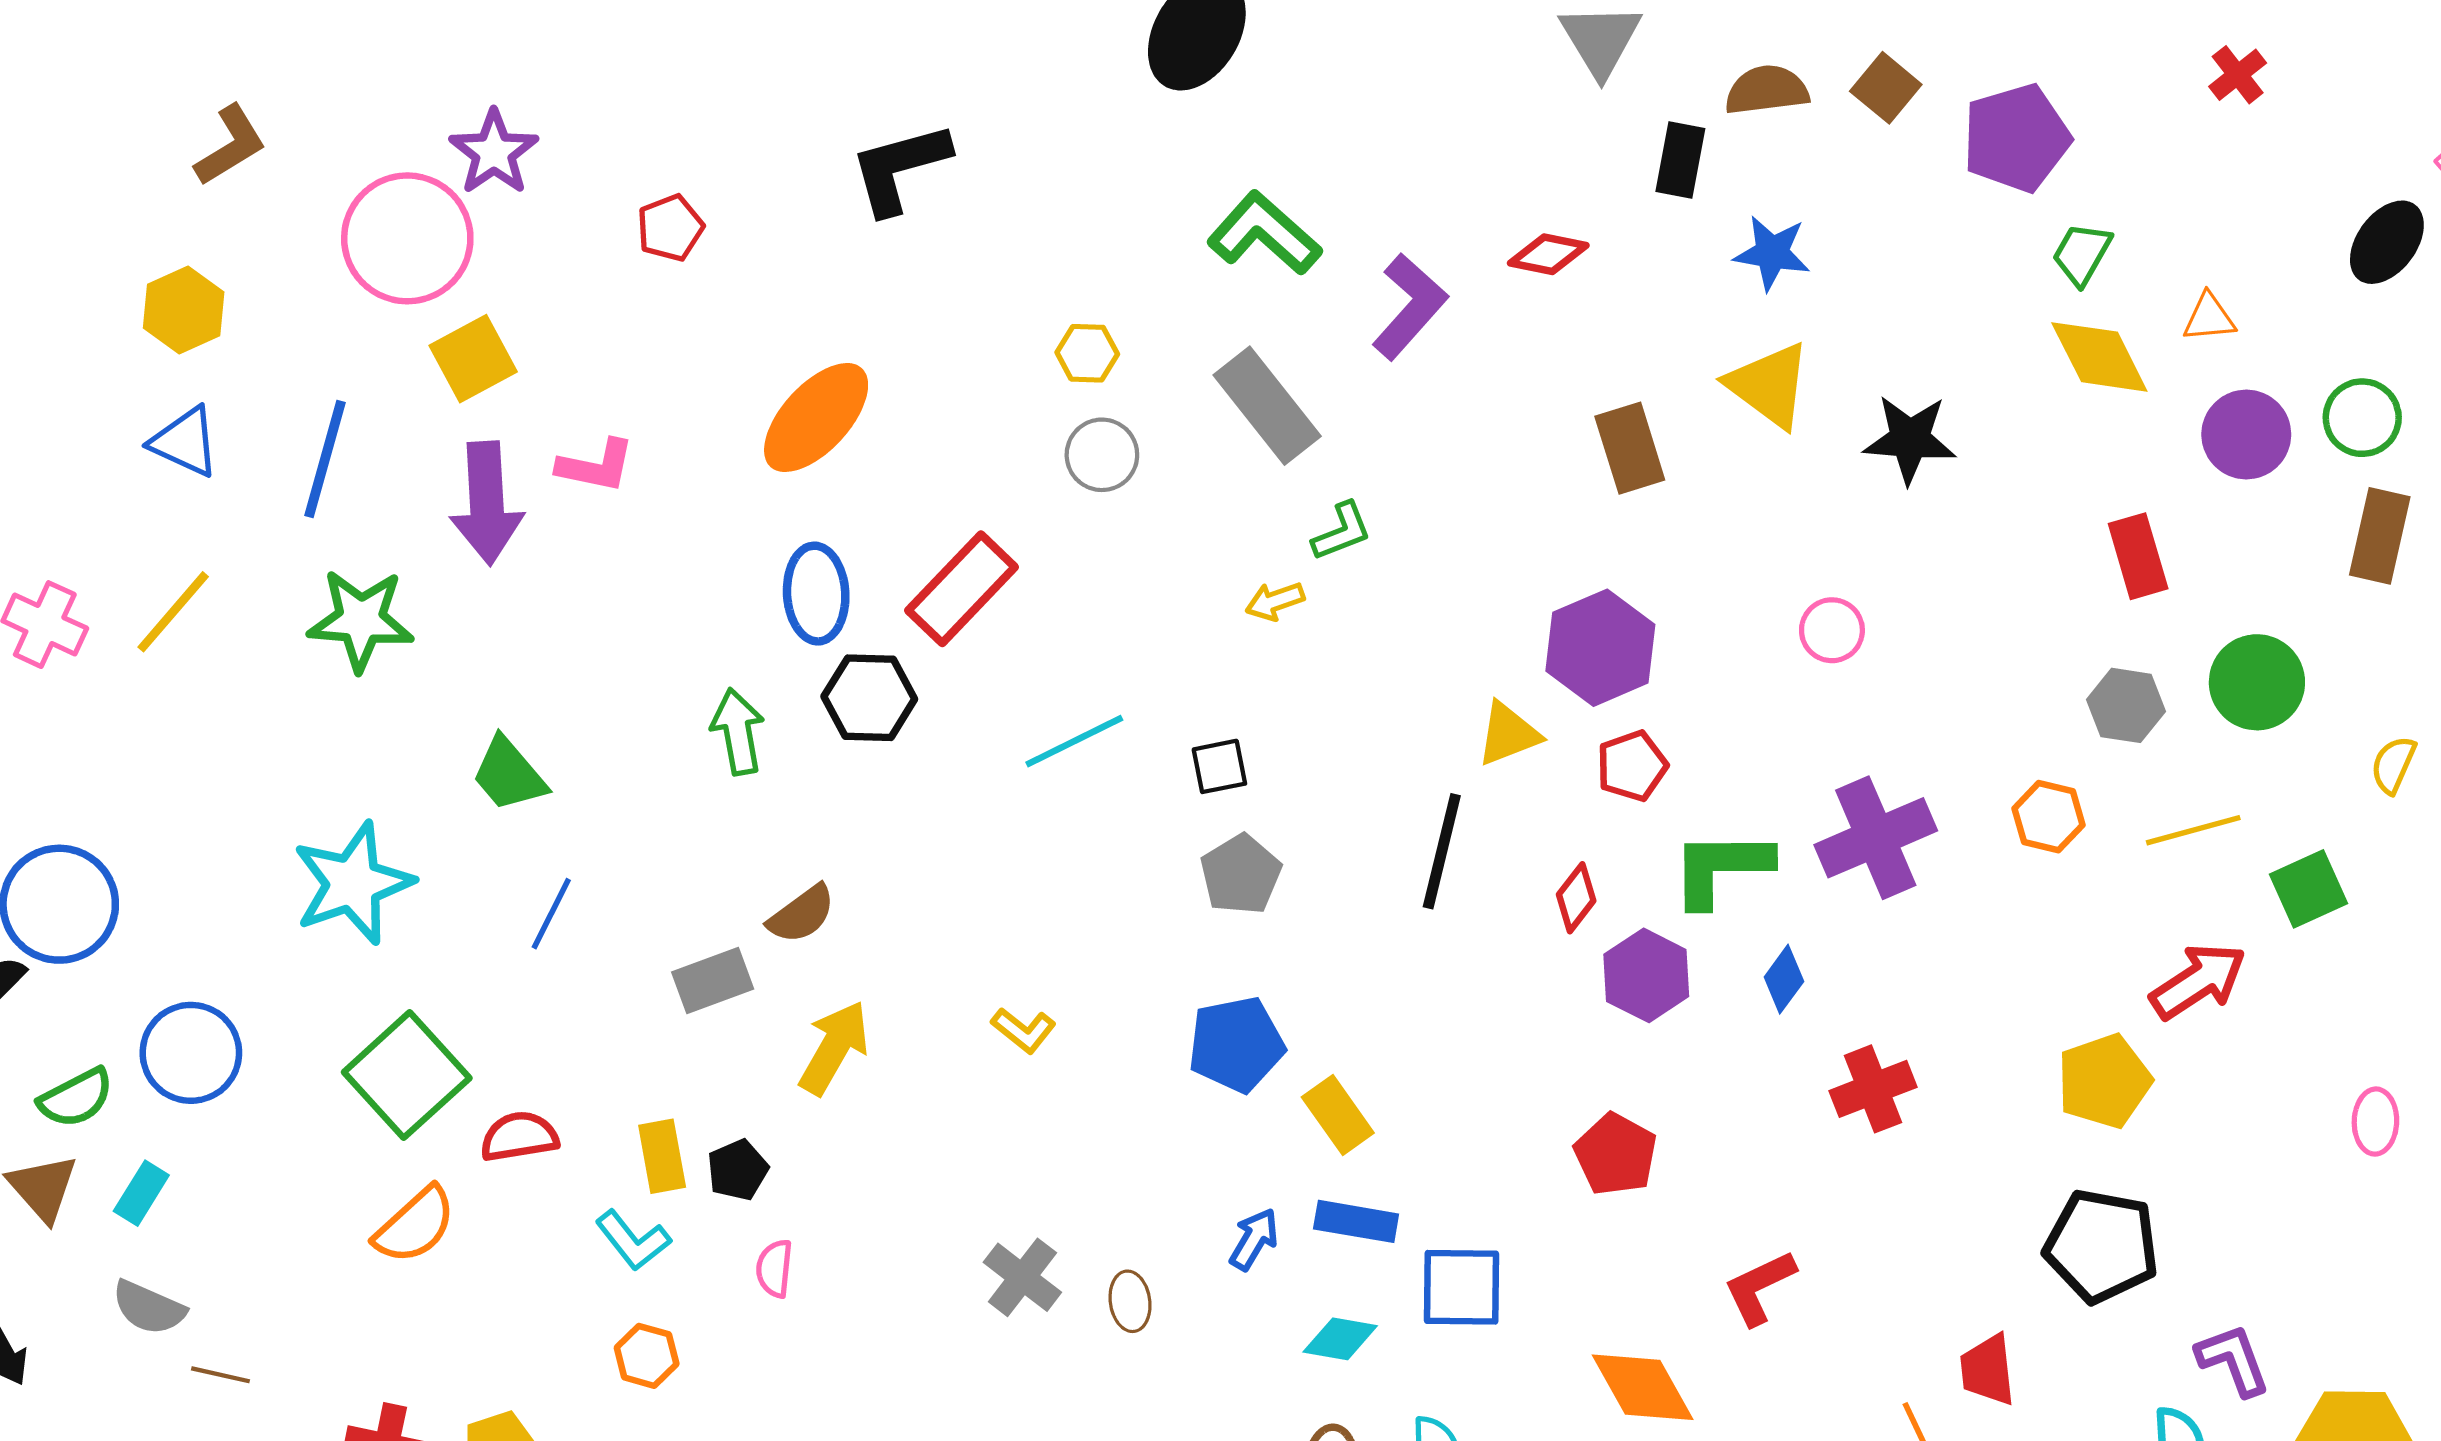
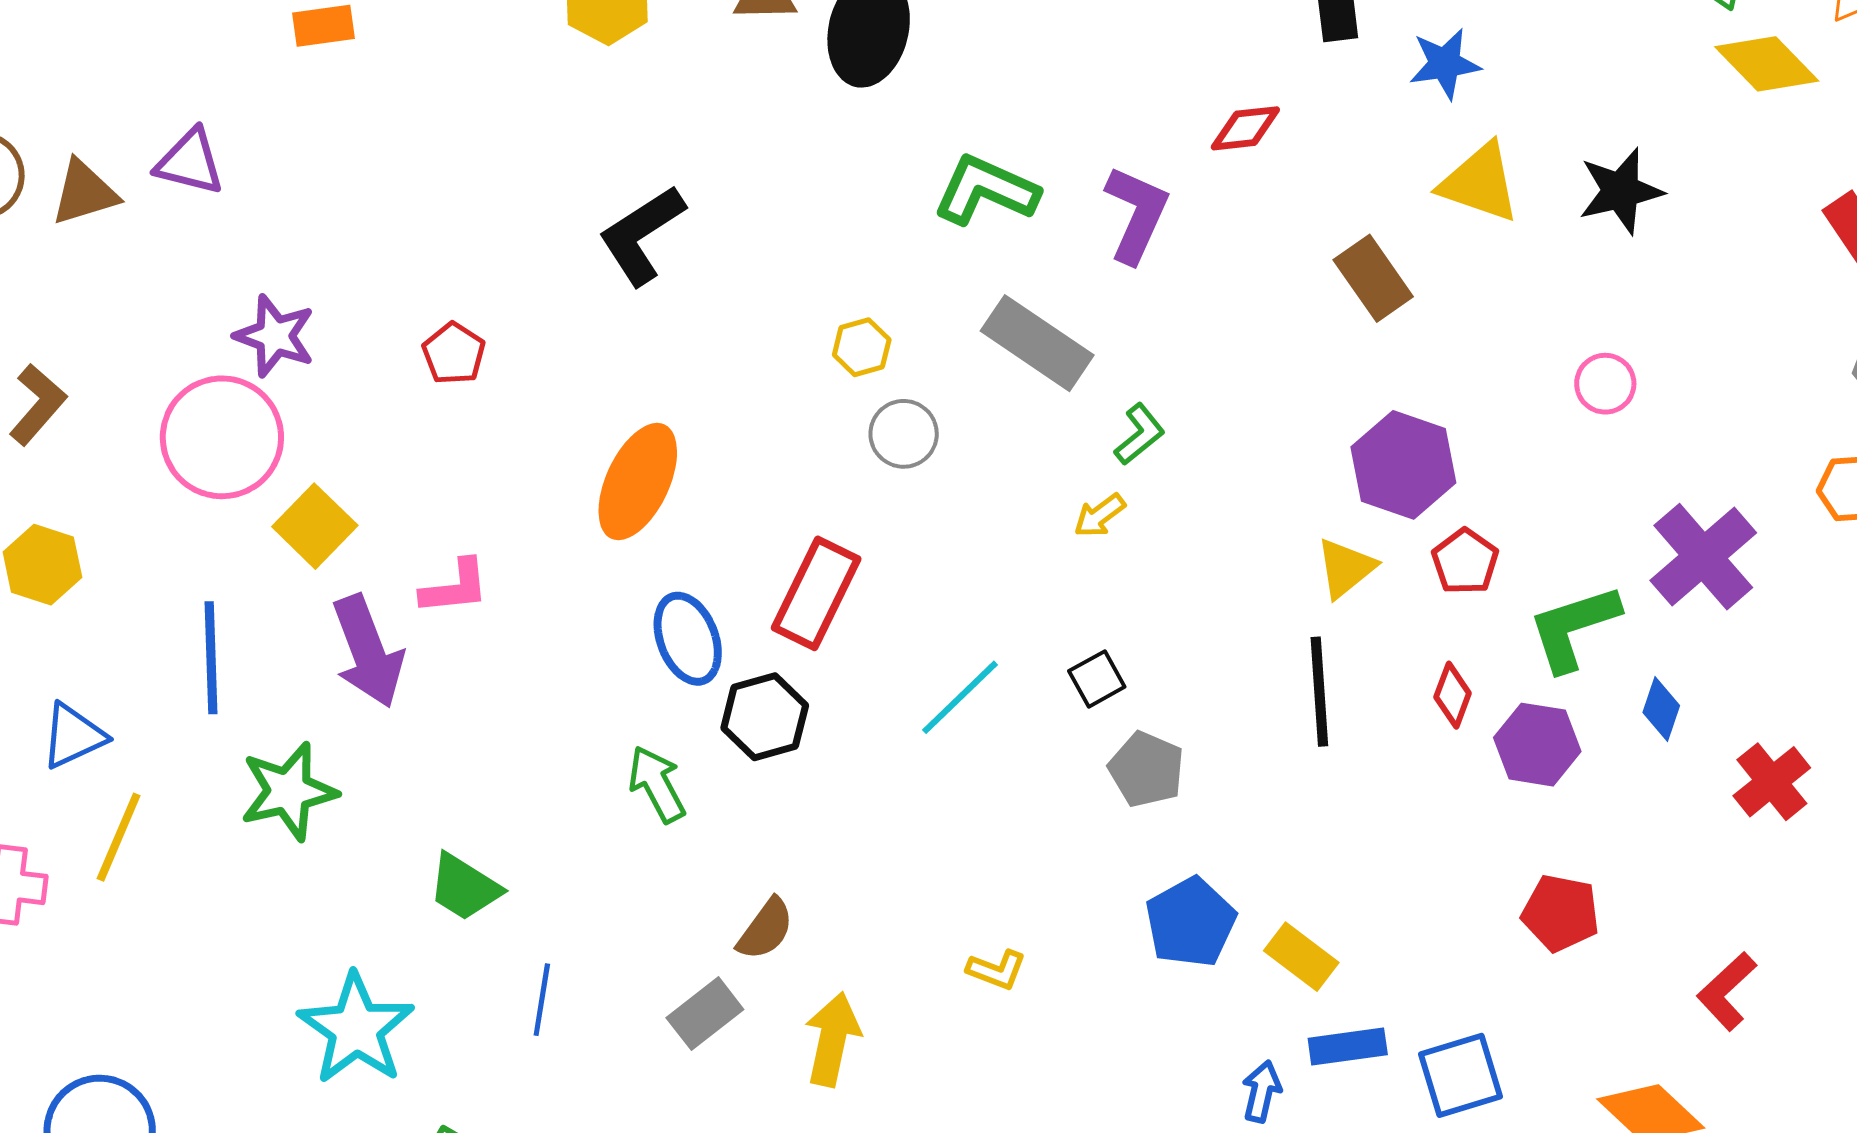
blue triangle: (185, 442) -> (73, 736), moved, turned -32

